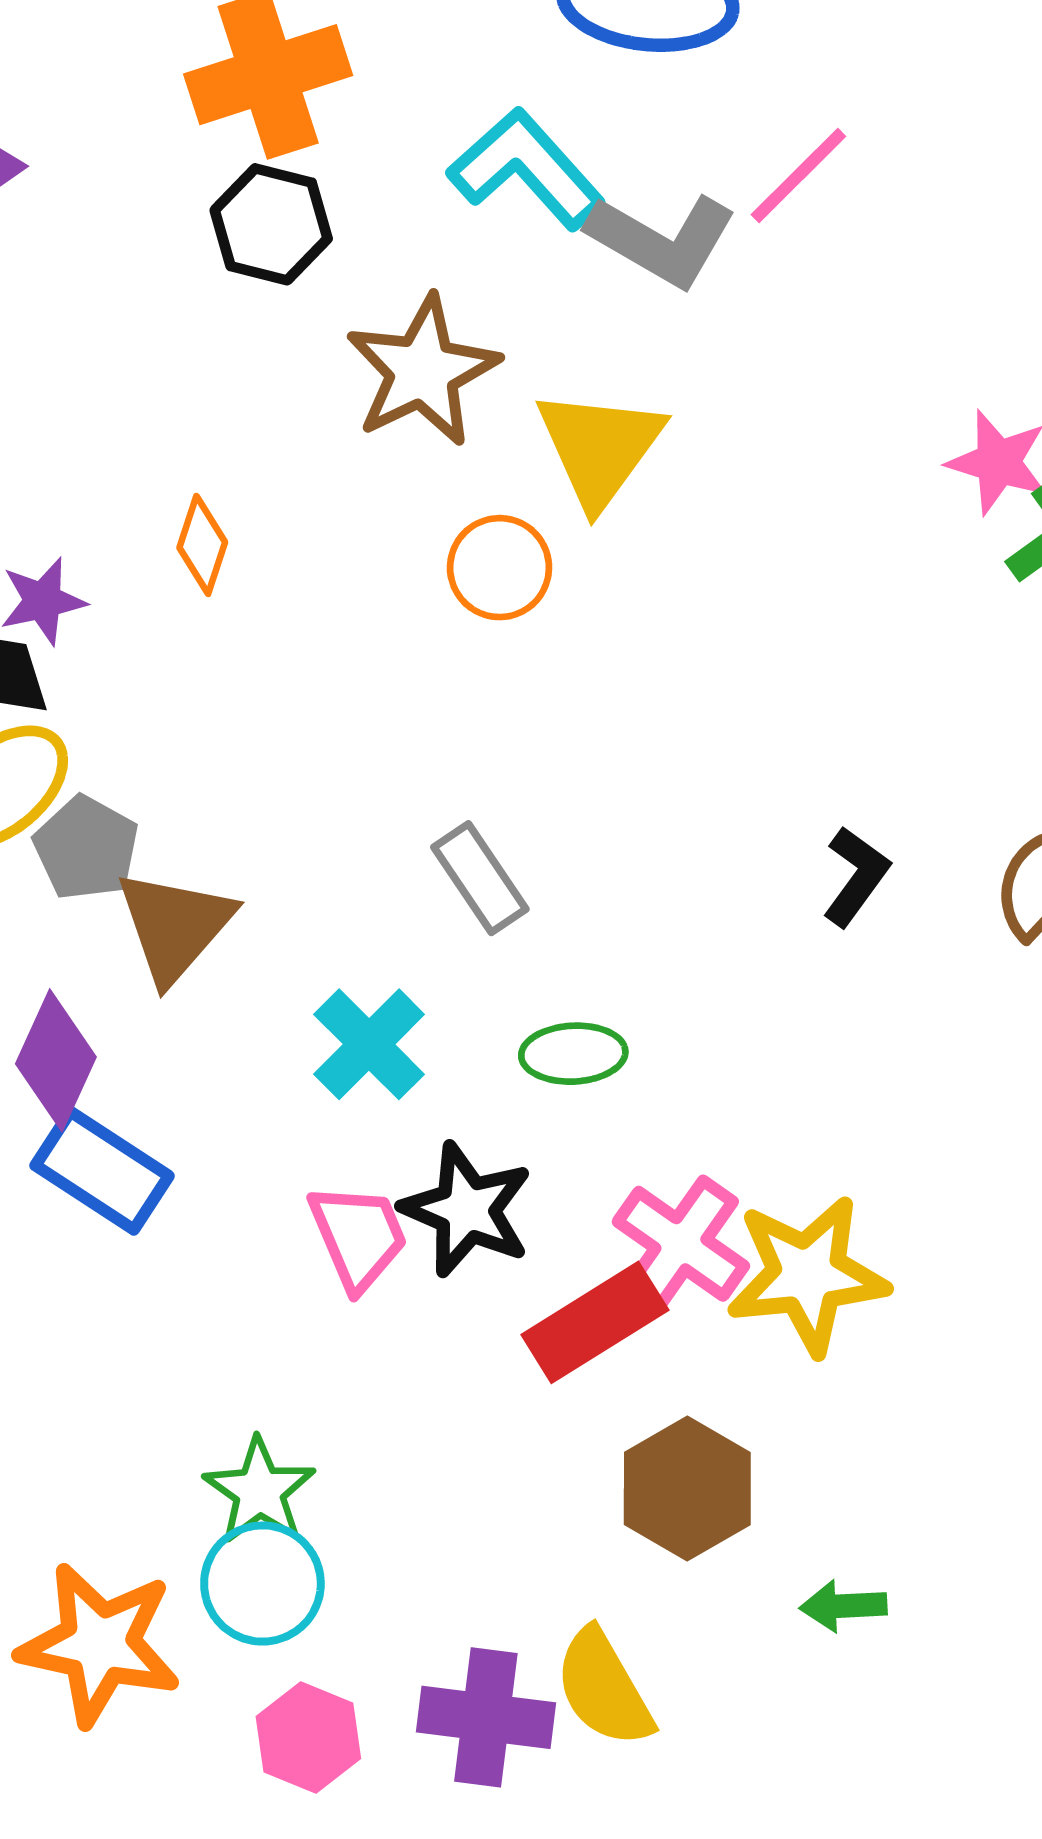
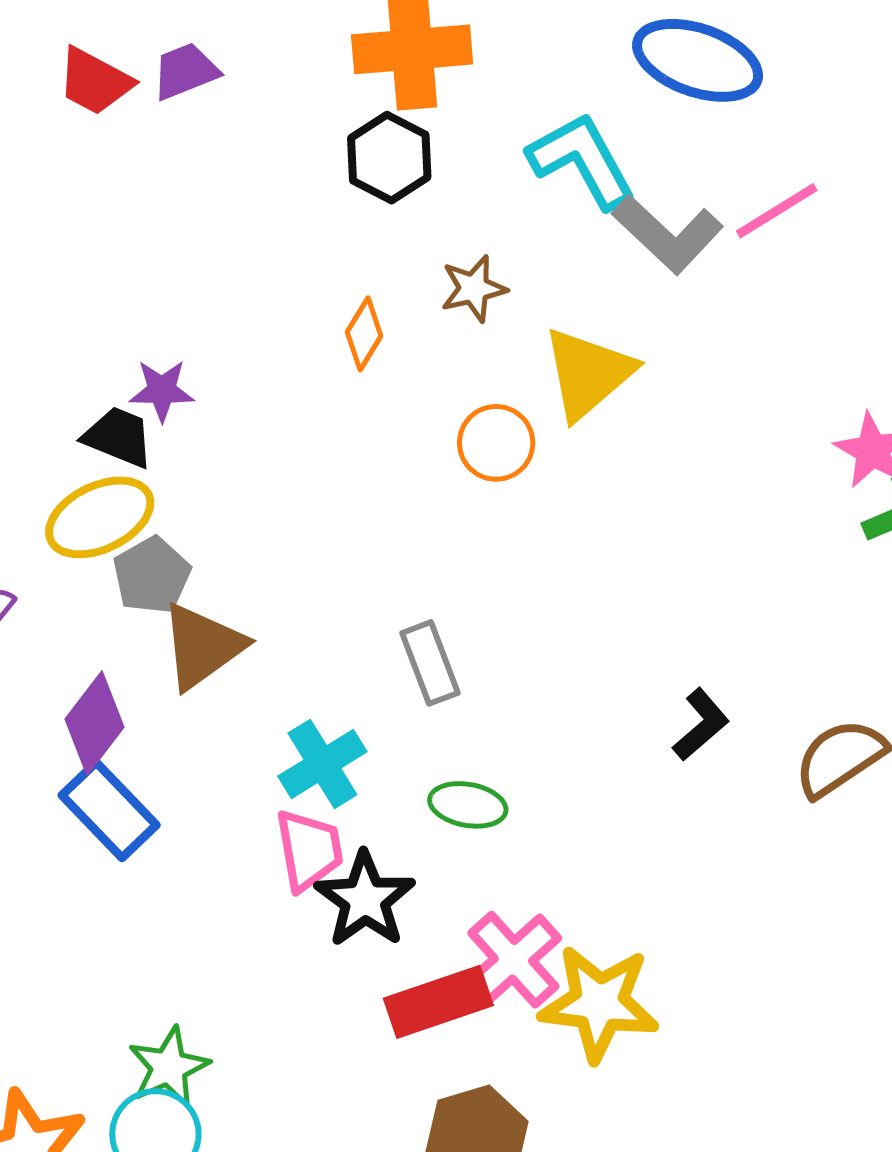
brown star: (423, 371) -> (474, 289), size x0.6
orange diamond: (202, 545) -> (364, 334), moved
pink trapezoid: (358, 1236) -> (309, 850), moved

